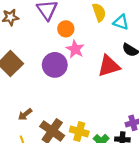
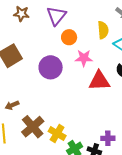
pink star: (75, 49) -> (84, 58), moved, turned 30

